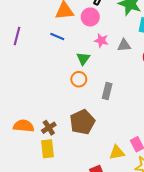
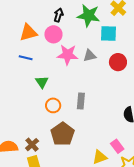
pink star: (101, 41) -> (68, 55), size x1.5
green triangle: (83, 59) -> (42, 82), moved
orange circle: (79, 79) -> (53, 105), moved

